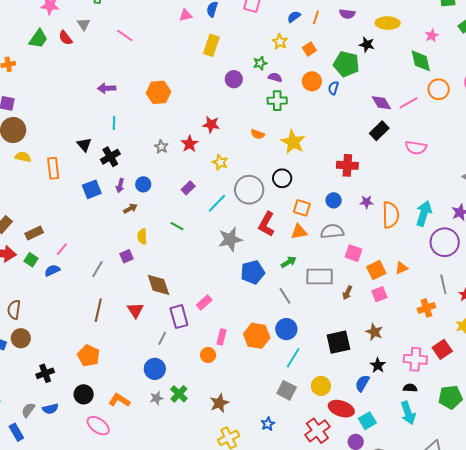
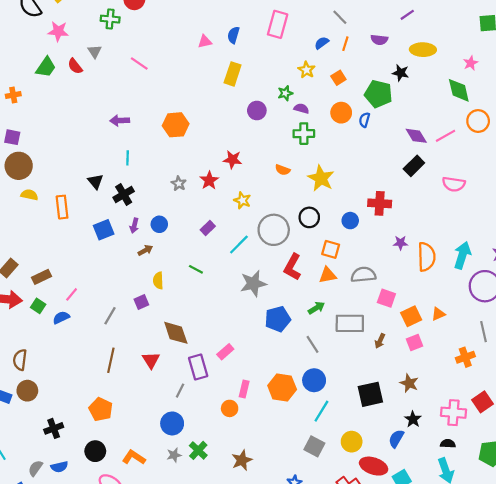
blue circle: (334, 200) -> (350, 221), moved

